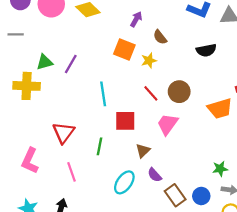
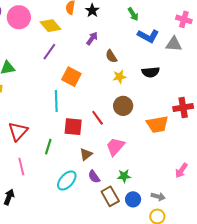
orange square: (124, 49) -> (71, 77), moved
yellow star: (149, 60) -> (119, 77), moved
purple line: (71, 64) -> (49, 52), moved
red line: (151, 93) -> (98, 118), moved
pink trapezoid: (167, 124) -> (115, 147), moved
green star: (220, 169) -> (124, 176), moved

